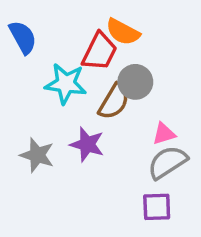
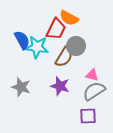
blue semicircle: (23, 37) -> (22, 40), moved
pink triangle: (164, 134) -> (92, 75), turned 32
purple star: (87, 144) -> (60, 86), moved

